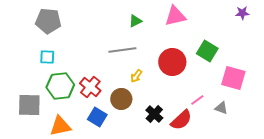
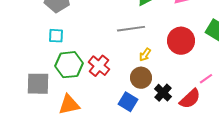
brown circle: (121, 99) -> (141, 78), moved
blue square: (97, 117) -> (128, 102), moved

